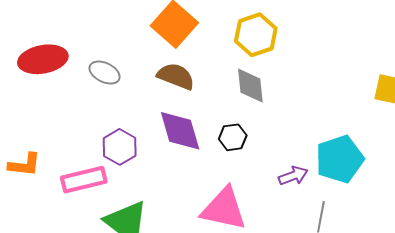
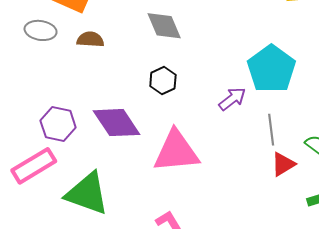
gray ellipse: (105, 73) -> (41, 30), moved
brown semicircle: (176, 76) -> (90, 39), size x0.7
purple diamond: (180, 131) -> (116, 123), moved

